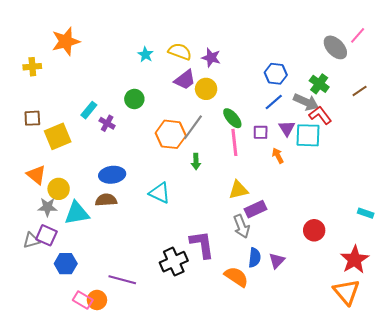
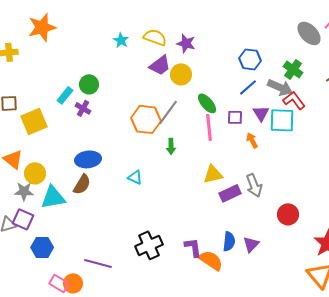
green circle: (134, 99) -> (89, 84), moved
cyan triangle: (160, 193) -> (135, 177), size x0.7
brown semicircle: (106, 200) -> (82, 184), turned 125
gray arrow: (241, 226) -> (254, 185), moved
purple L-shape: (202, 244) -> (193, 247), moved, size x0.7

